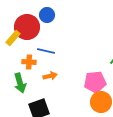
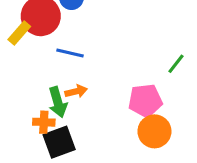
orange cross: (29, 62) -> (44, 122), moved
green arrow: (20, 83) -> (58, 102), moved

